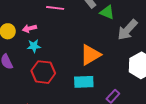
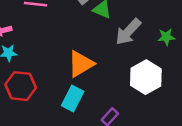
cyan rectangle: (84, 82) -> (73, 99), turned -60

